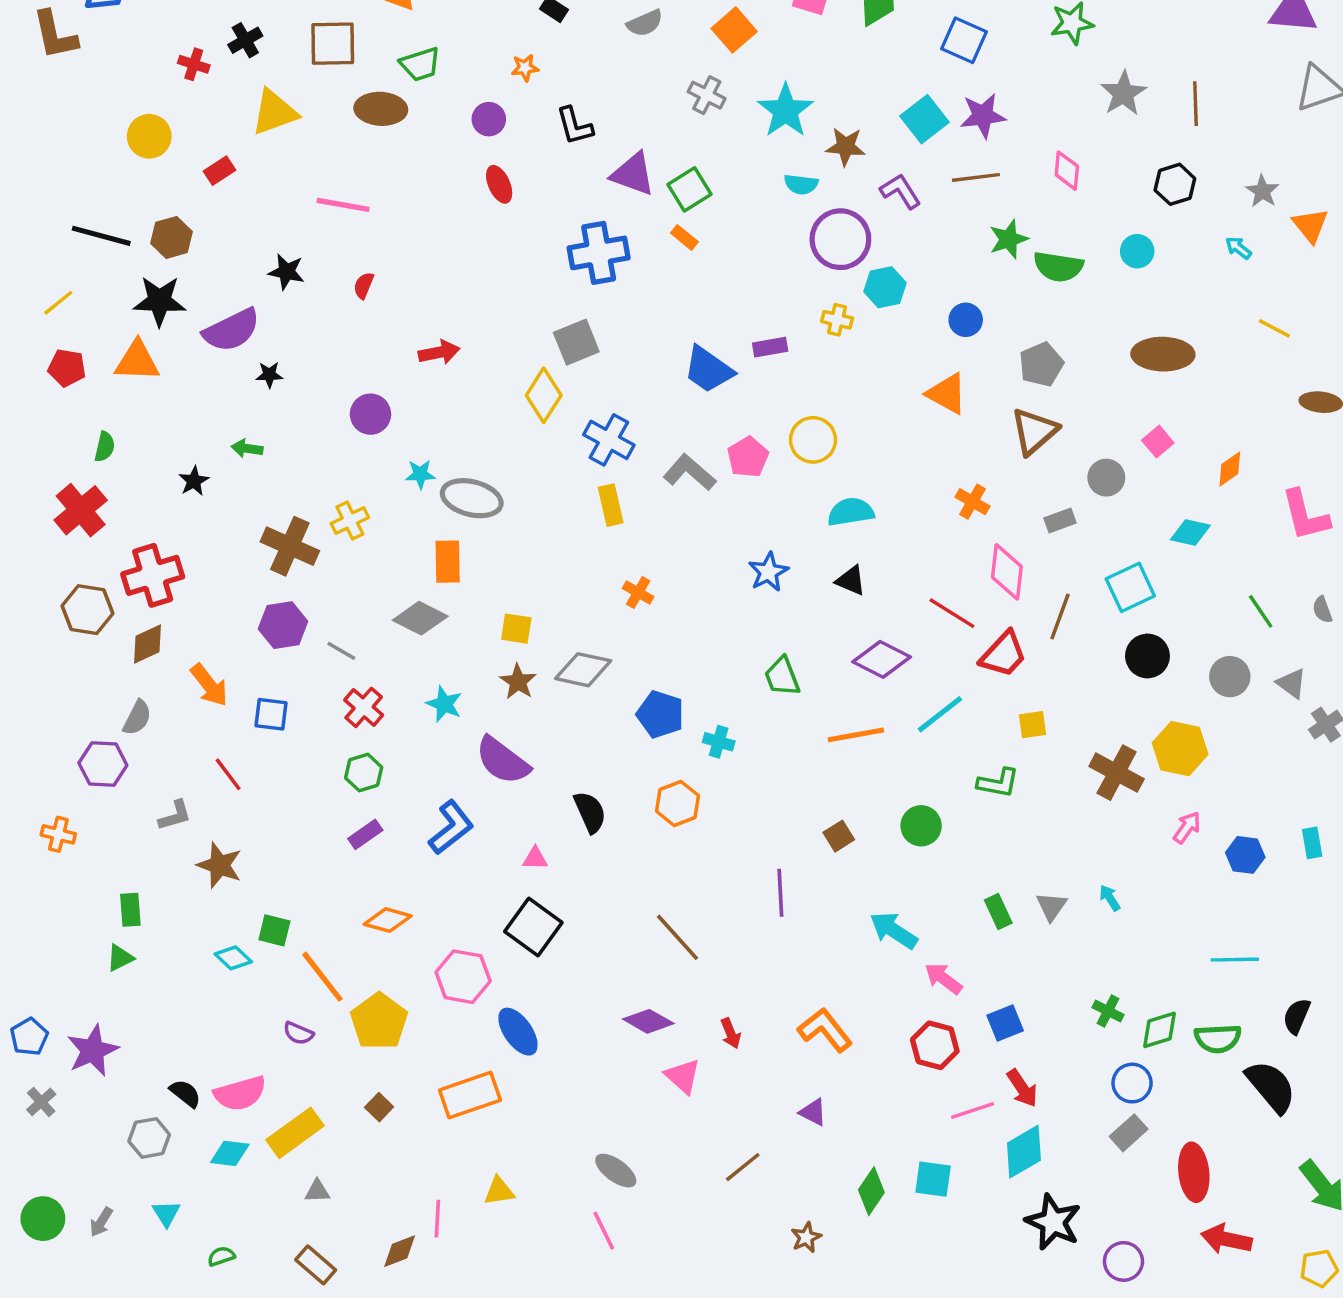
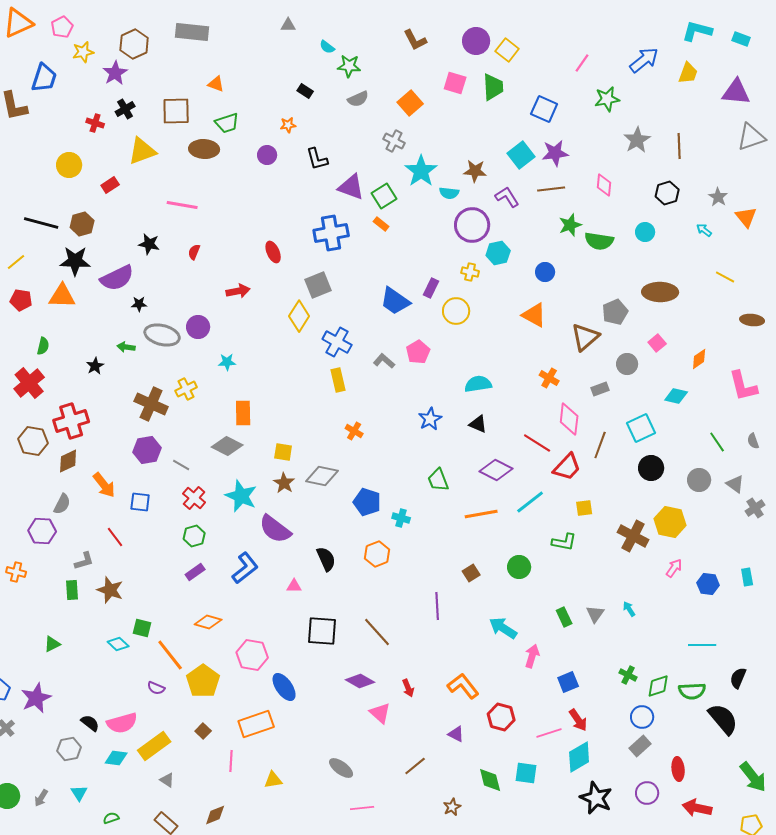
cyan star: (786, 111) -> (421, 171), moved
red ellipse: (499, 184) -> (273, 252), moved
purple rectangle: (770, 347) -> (431, 288), turned -54
gray pentagon: (1041, 364) -> (615, 312), moved
yellow circle: (813, 440) -> (456, 311), moved
gray L-shape: (690, 472) -> (384, 361), size x0.7
gray ellipse: (472, 498) -> (162, 335), moved
cyan star: (444, 704) -> (241, 496), size x1.5
green rectangle: (130, 910) -> (72, 590), moved
black square: (533, 927) -> (322, 631), moved, turned -32
pink arrow: (943, 978) -> (532, 656), turned 70
red hexagon: (935, 1045) -> (501, 717), moved
red ellipse: (1194, 1172) -> (678, 769), size x0.7
gray triangle: (317, 1191) -> (167, 780), turned 35
green diamond: (871, 1191) -> (490, 780), turned -48
pink line: (437, 1219) -> (231, 761), moved
pink line: (604, 1231) -> (362, 808), moved, turned -70
purple circle: (1123, 1261) -> (647, 793), moved

